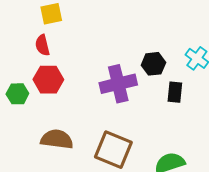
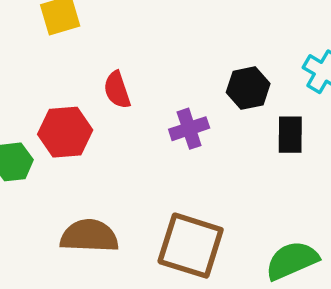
red semicircle: (42, 45) -> (117, 90), moved
purple cross: (118, 84) -> (189, 129), size x0.6

